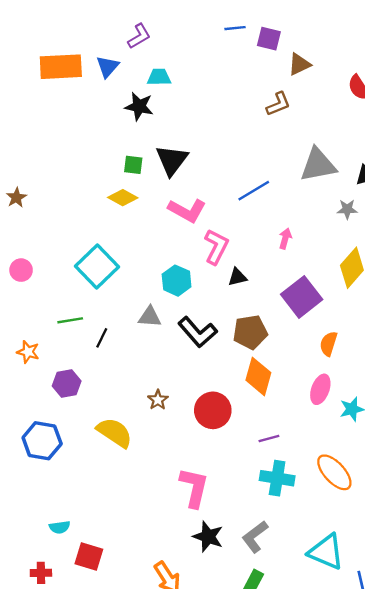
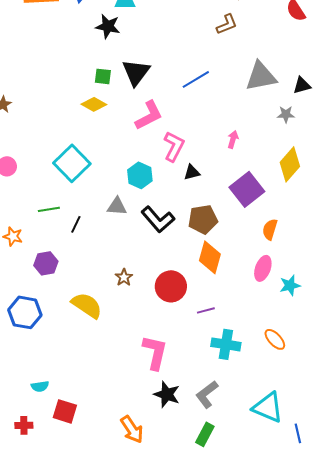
blue line: (254, 191) -> (196, 79), moved
pink L-shape: (187, 210) -> (149, 115), turned -56
purple line: (269, 438) -> (206, 310), moved
orange ellipse: (334, 472) -> (275, 339), size x0.7

